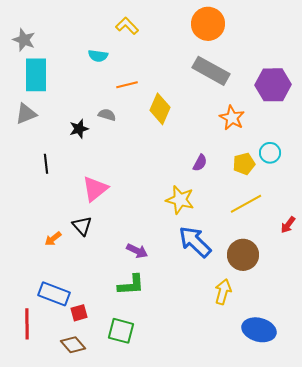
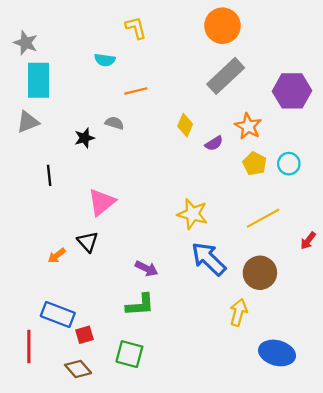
yellow L-shape: (127, 26) -> (136, 28), turned 30
gray rectangle: (211, 71) -> (226, 76), turned -72
yellow diamond: (160, 109) -> (185, 125), moved, size x0.7
purple semicircle: (200, 163) -> (214, 143), moved, turned 30
yellow pentagon: (244, 164) -> (255, 164), moved, turned -30

